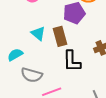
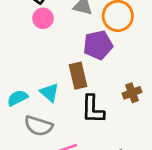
cyan triangle: (38, 33) -> (49, 92), moved

